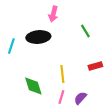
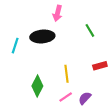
green diamond: (33, 86) -> (37, 86), turned 45
pink line: (61, 97) -> (66, 97), turned 40

